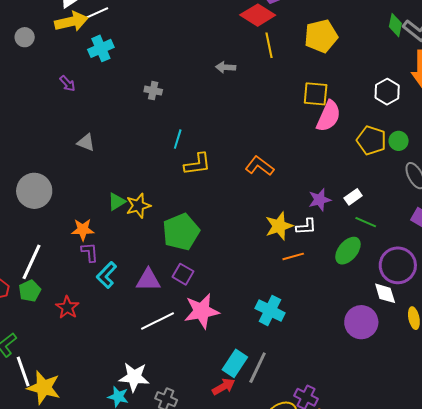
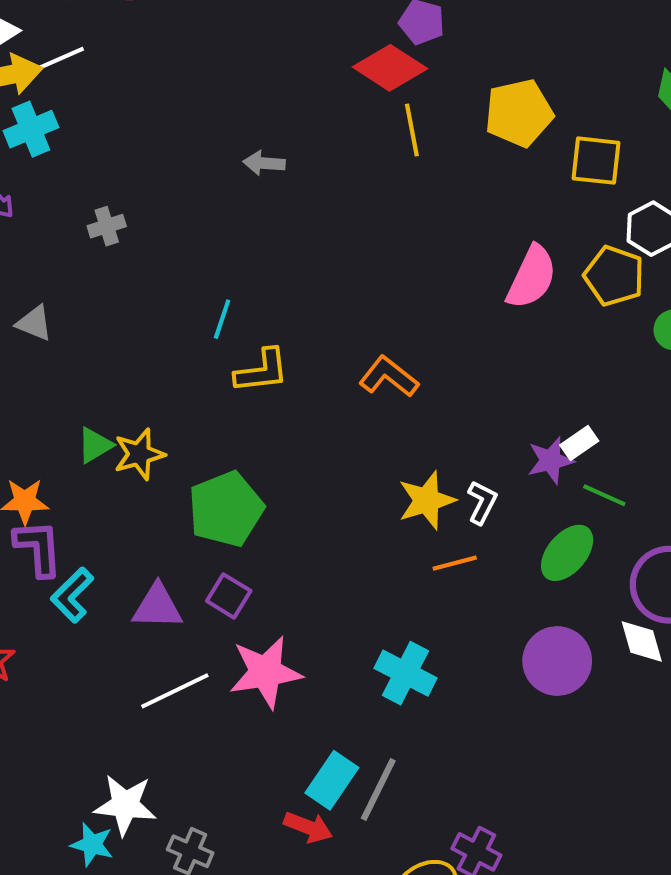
cyan cross: (101, 48) -> (31, 129), moved
gray arrow: (226, 67) -> (264, 163), moved
gray cross: (153, 91) -> (107, 226), moved, turned -30
yellow square: (316, 94) -> (596, 161), moved
yellow pentagon: (371, 140) -> (614, 276), moved
purple star: (320, 200) -> (551, 460), moved
white L-shape: (306, 227) -> (482, 502), turned -60
purple L-shape: (90, 252) -> (38, 548), size x1.4
purple circle: (361, 322) -> (557, 661), moved
red arrow: (224, 387) -> (308, 827), turned 50

